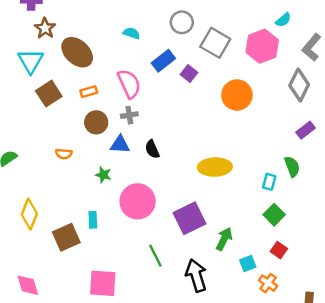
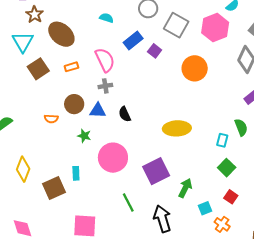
brown circle: (96, 122) -> (74, 104), moved

